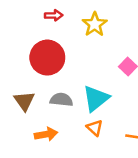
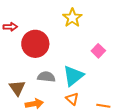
red arrow: (54, 15) -> (10, 27), moved
brown triangle: (24, 101) -> (17, 88), moved

